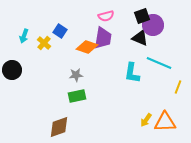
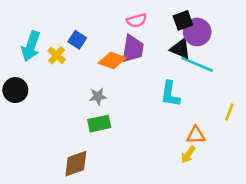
cyan arrow: (24, 36) -> (31, 46), size x1.6
cyan line: (159, 63) -> (197, 64), moved
orange triangle: (165, 122) -> (196, 135), moved, size x0.7

